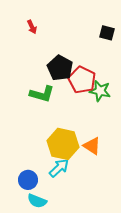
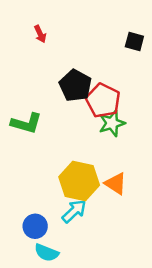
green star: (100, 91) -> (112, 123), moved, turned -30
green L-shape: (42, 94) -> (26, 123), moved

